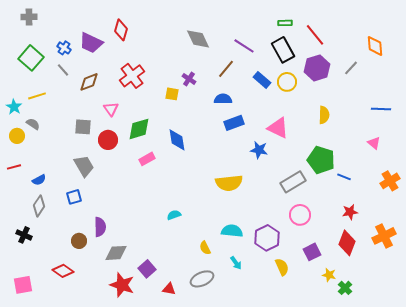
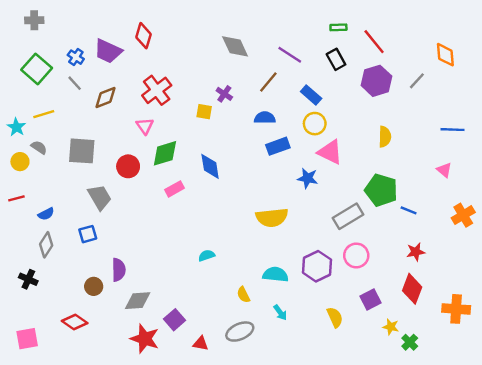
black rectangle: (283, 50) -> (336, 59), size x0.7
yellow circle: (287, 82) -> (315, 124), moved
pink triangle: (111, 109) -> (145, 126), moved
gray square: (83, 127) -> (82, 151), moved, size x1.4
orange cross: (384, 236) -> (456, 309), moved, turned 30
purple hexagon: (267, 238) -> (317, 266), moved

